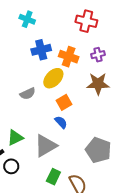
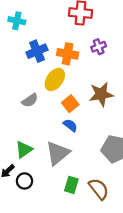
brown star: (98, 84) -> (101, 94), moved

